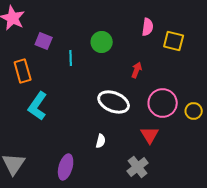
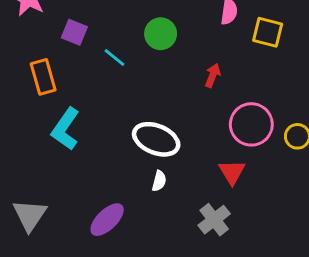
cyan line: (71, 58) -> (114, 58), turned -49
white ellipse: (114, 102) -> (156, 139), moved
purple ellipse: (66, 167) -> (107, 220), turned 30

